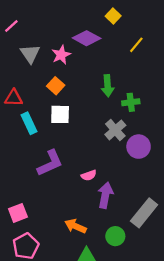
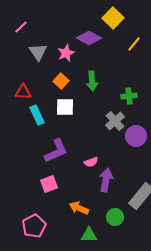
yellow square: (113, 16) -> (113, 18), size x1.5
green arrow: (108, 86) -> (92, 81), moved
pink square: (18, 213) -> (49, 184), moved

